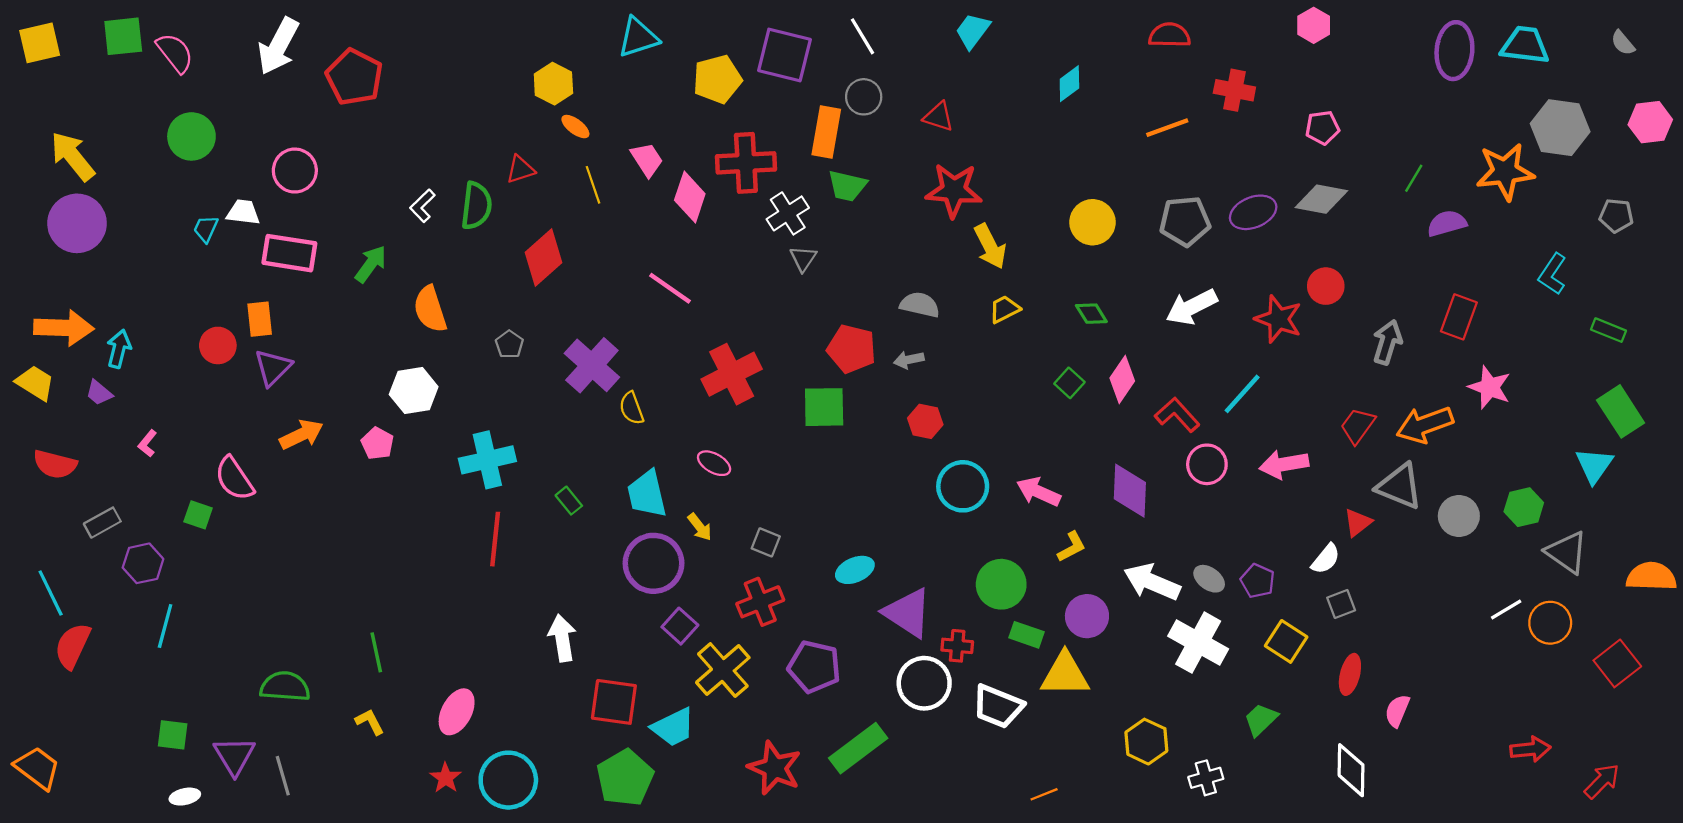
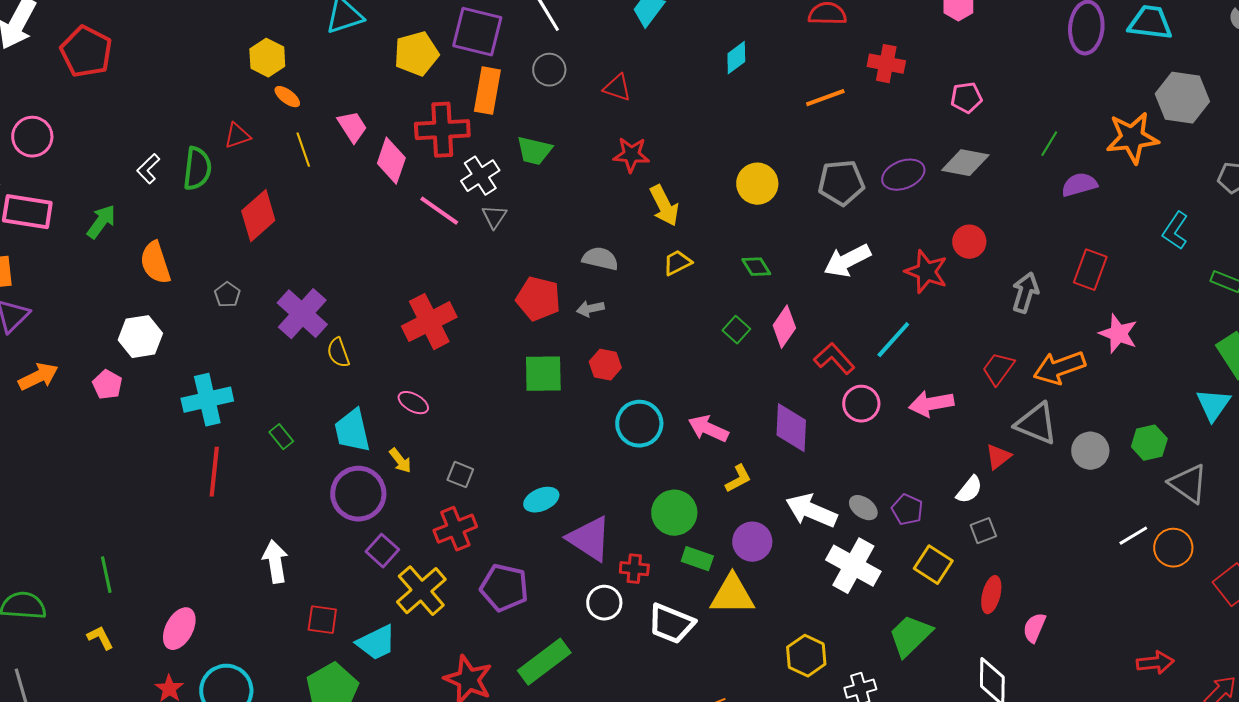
orange rectangle: (826, 132) -> (487, 91), moved
red star: (954, 190) -> (631, 155), size x0.7
pink line: (670, 288) -> (439, 211), moved
green square: (824, 407) -> (543, 374), moved
white circle: (924, 683) -> (604, 603), size x0.7
red square: (614, 702) -> (322, 620), size x0.7
green trapezoid: (1261, 720) -> (910, 636), size x1.4

